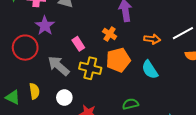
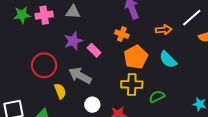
purple star: (45, 26) -> (73, 41), moved, turned 30
yellow cross: (90, 68) -> (132, 84), moved
yellow semicircle: (34, 91) -> (60, 91), moved

